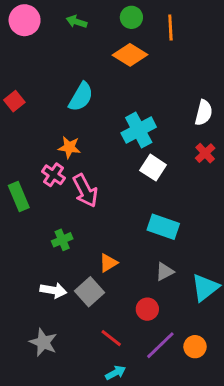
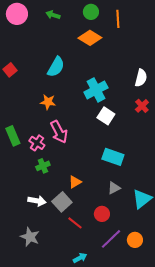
pink cross: (53, 175) -> (37, 143), moved
red line: (111, 338) -> (75, 223), moved

